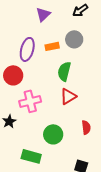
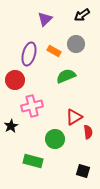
orange rectangle: (52, 46) -> (54, 51), turned 40
green semicircle: (64, 71) -> (66, 76), turned 54
red triangle: (68, 96) -> (74, 117), moved

